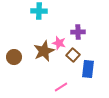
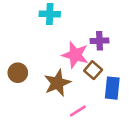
pink star: (59, 43) -> (75, 55), size x1.5
brown star: (44, 51) -> (57, 83), moved

